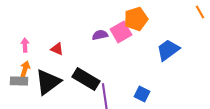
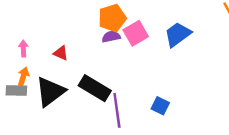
orange pentagon: (136, 19) -> (112, 18), moved
blue trapezoid: (168, 50) -> (178, 34), moved

